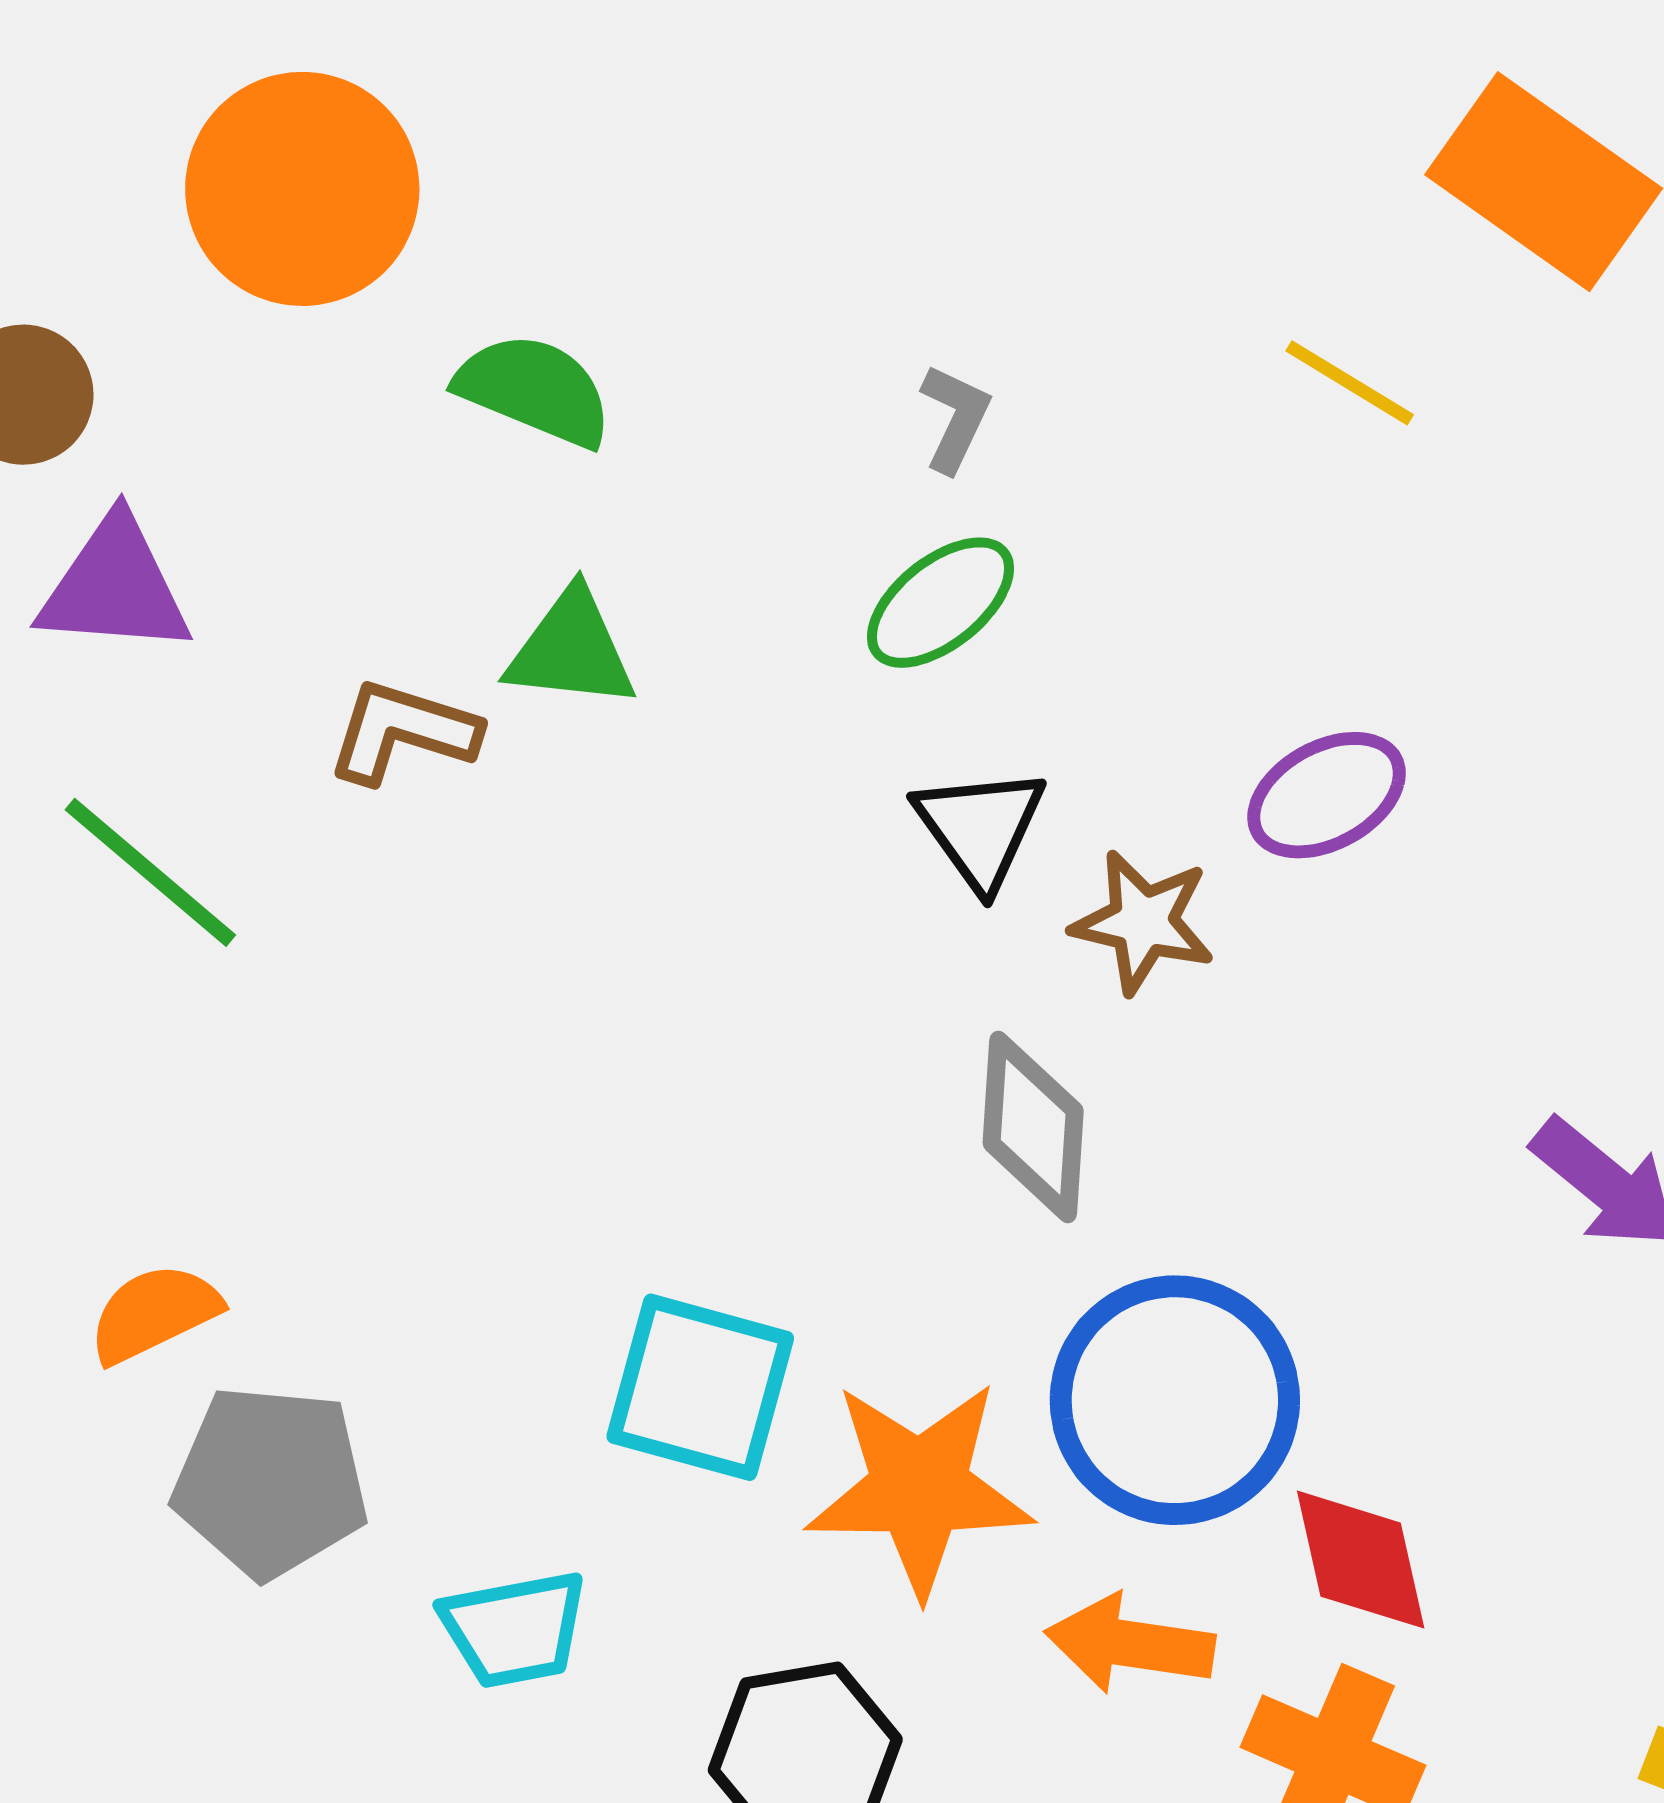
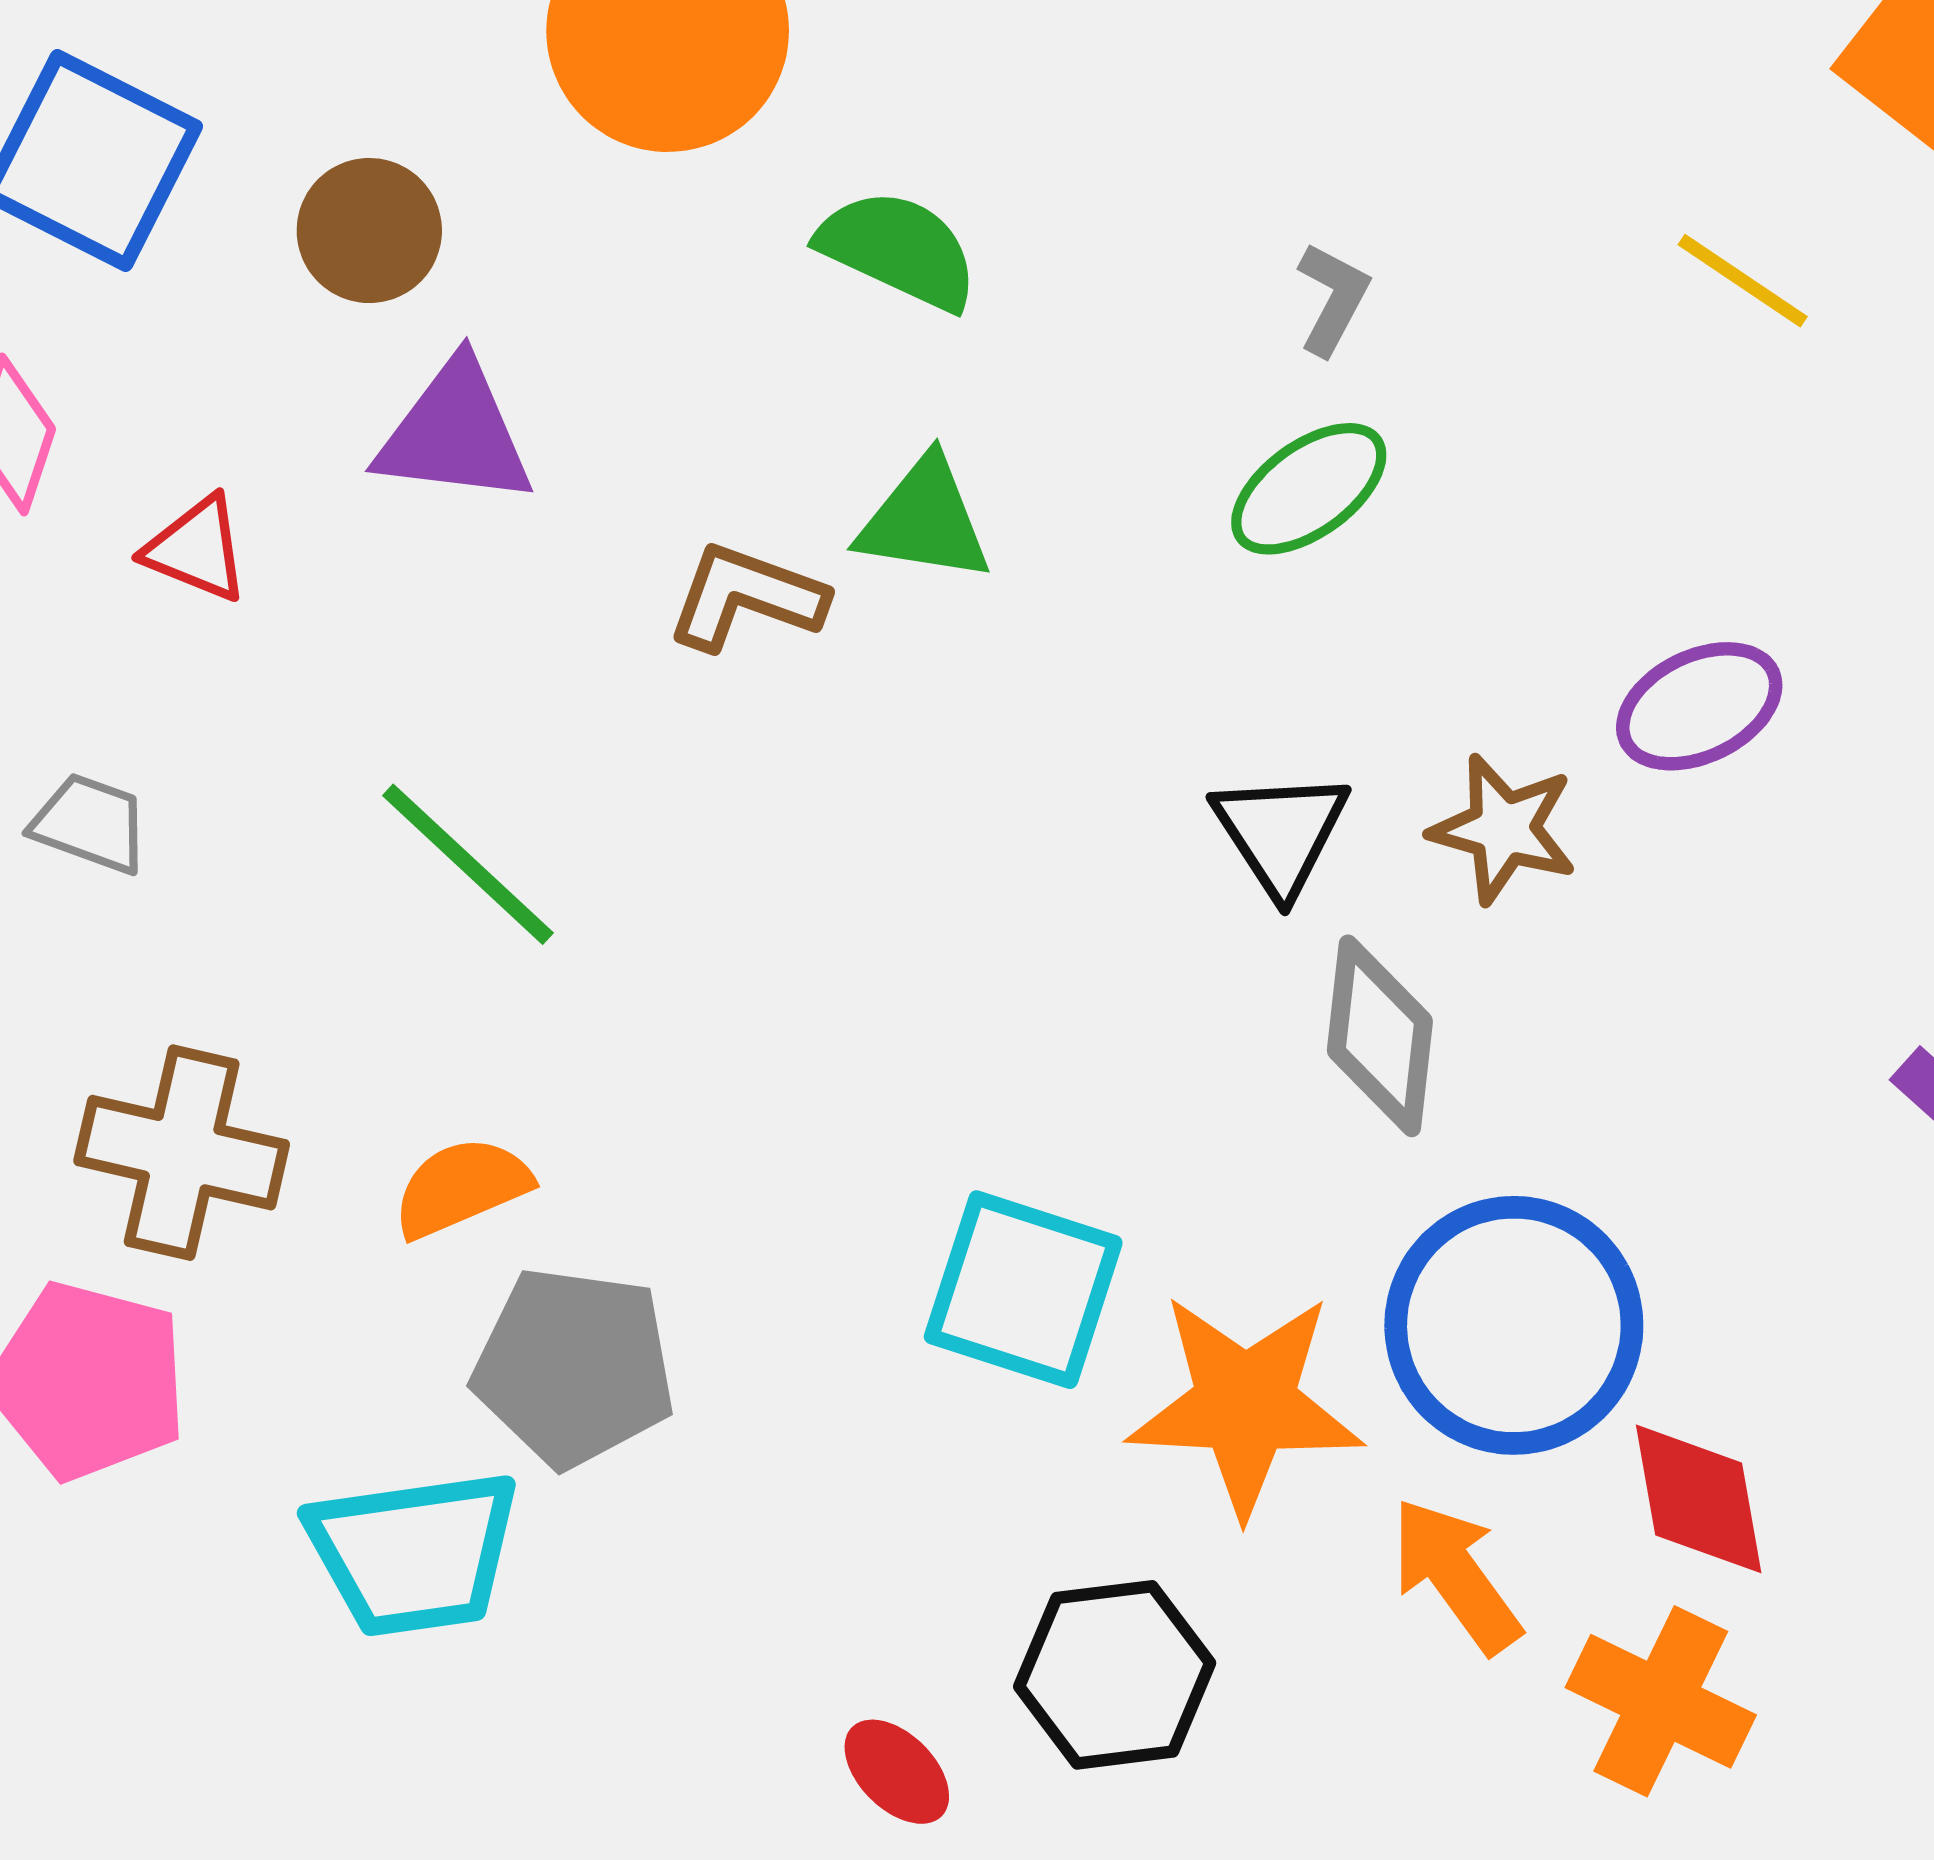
black triangle: (980, 828) -> (1281, 833), moved
green line: (150, 872) -> (468, 864), moved
cyan trapezoid: (514, 1629) -> (414, 1553), moved, size x1.4
orange arrow: (1130, 1644) -> (1456, 1575), turned 43

